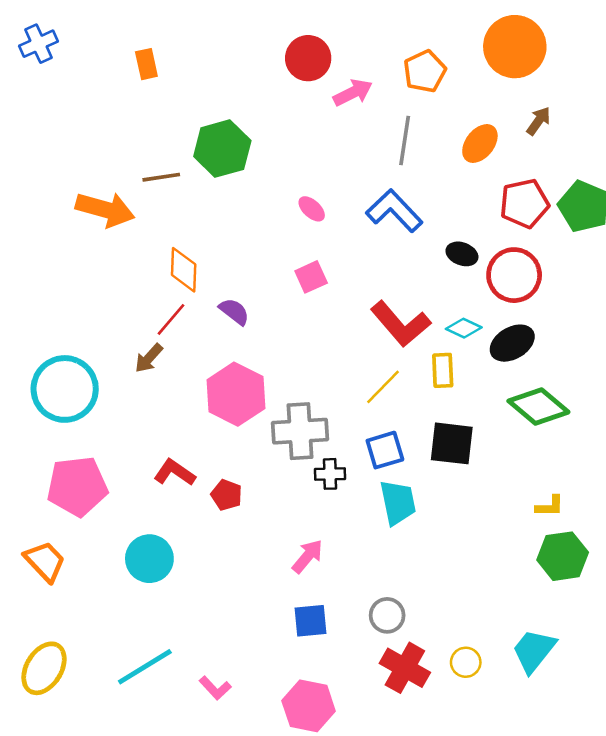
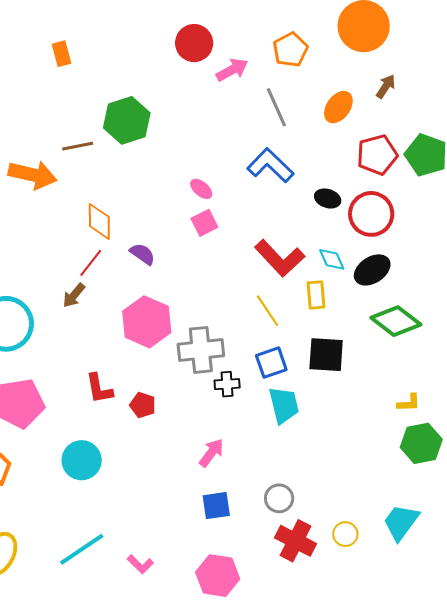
gray line: (405, 140) -> (276, 107), turned -30
pink ellipse: (312, 209) -> (201, 189), moved
cyan diamond: (464, 328) -> (332, 259), turned 44
yellow line: (383, 387) -> (267, 311), turned -76
red L-shape: (174, 473) -> (99, 389), turned -132

